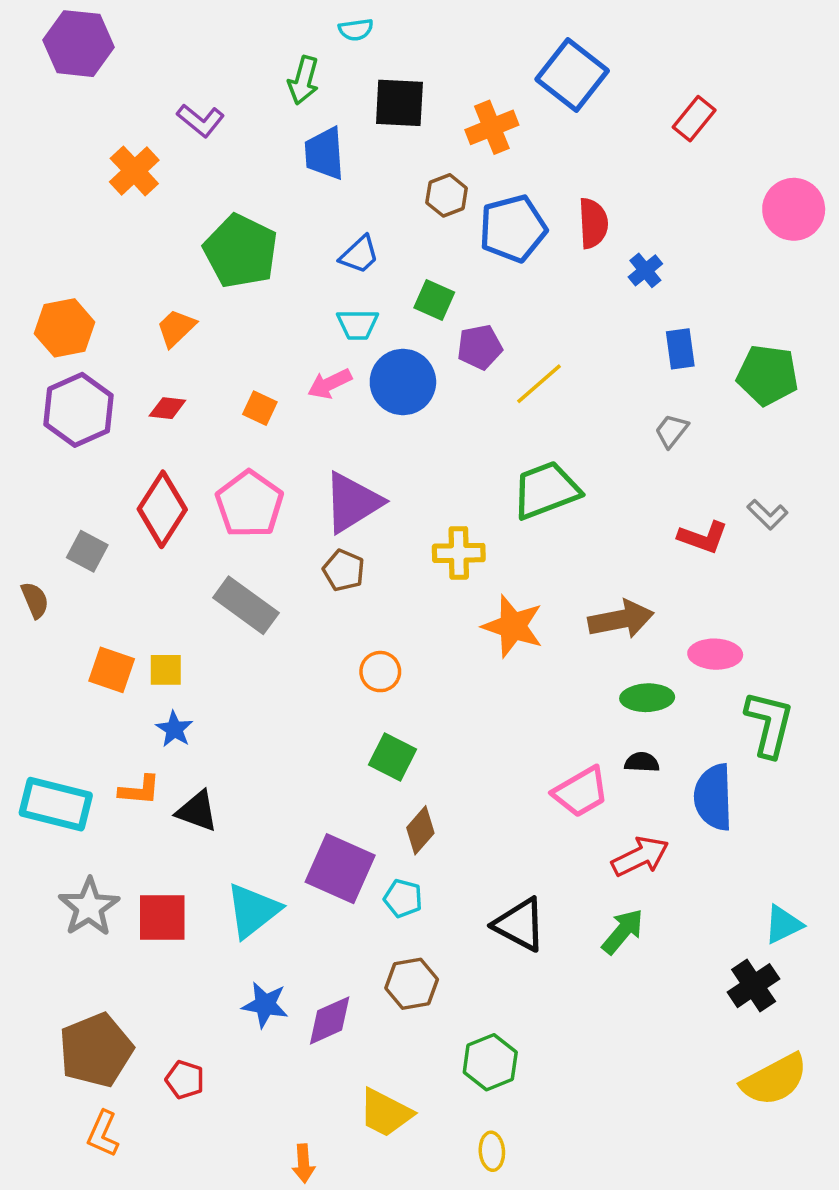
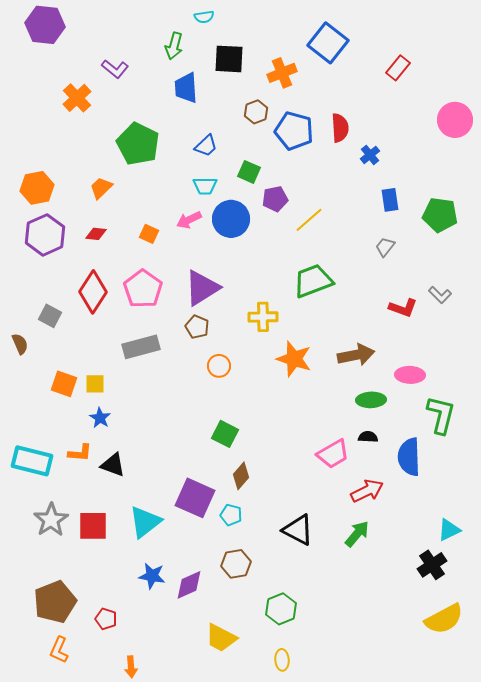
blue pentagon: (513, 229) -> (294, 131), turned 30
gray rectangle: (246, 605) -> (141, 347), turned -51
orange circle: (380, 672) -> (219, 366), moved
orange arrow: (304, 1163) -> (131, 667), moved

